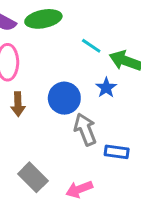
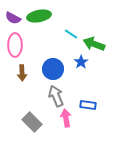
gray arrow: (85, 129) -> (56, 96), moved
pink arrow: (79, 189) -> (66, 118), moved, turned 102

